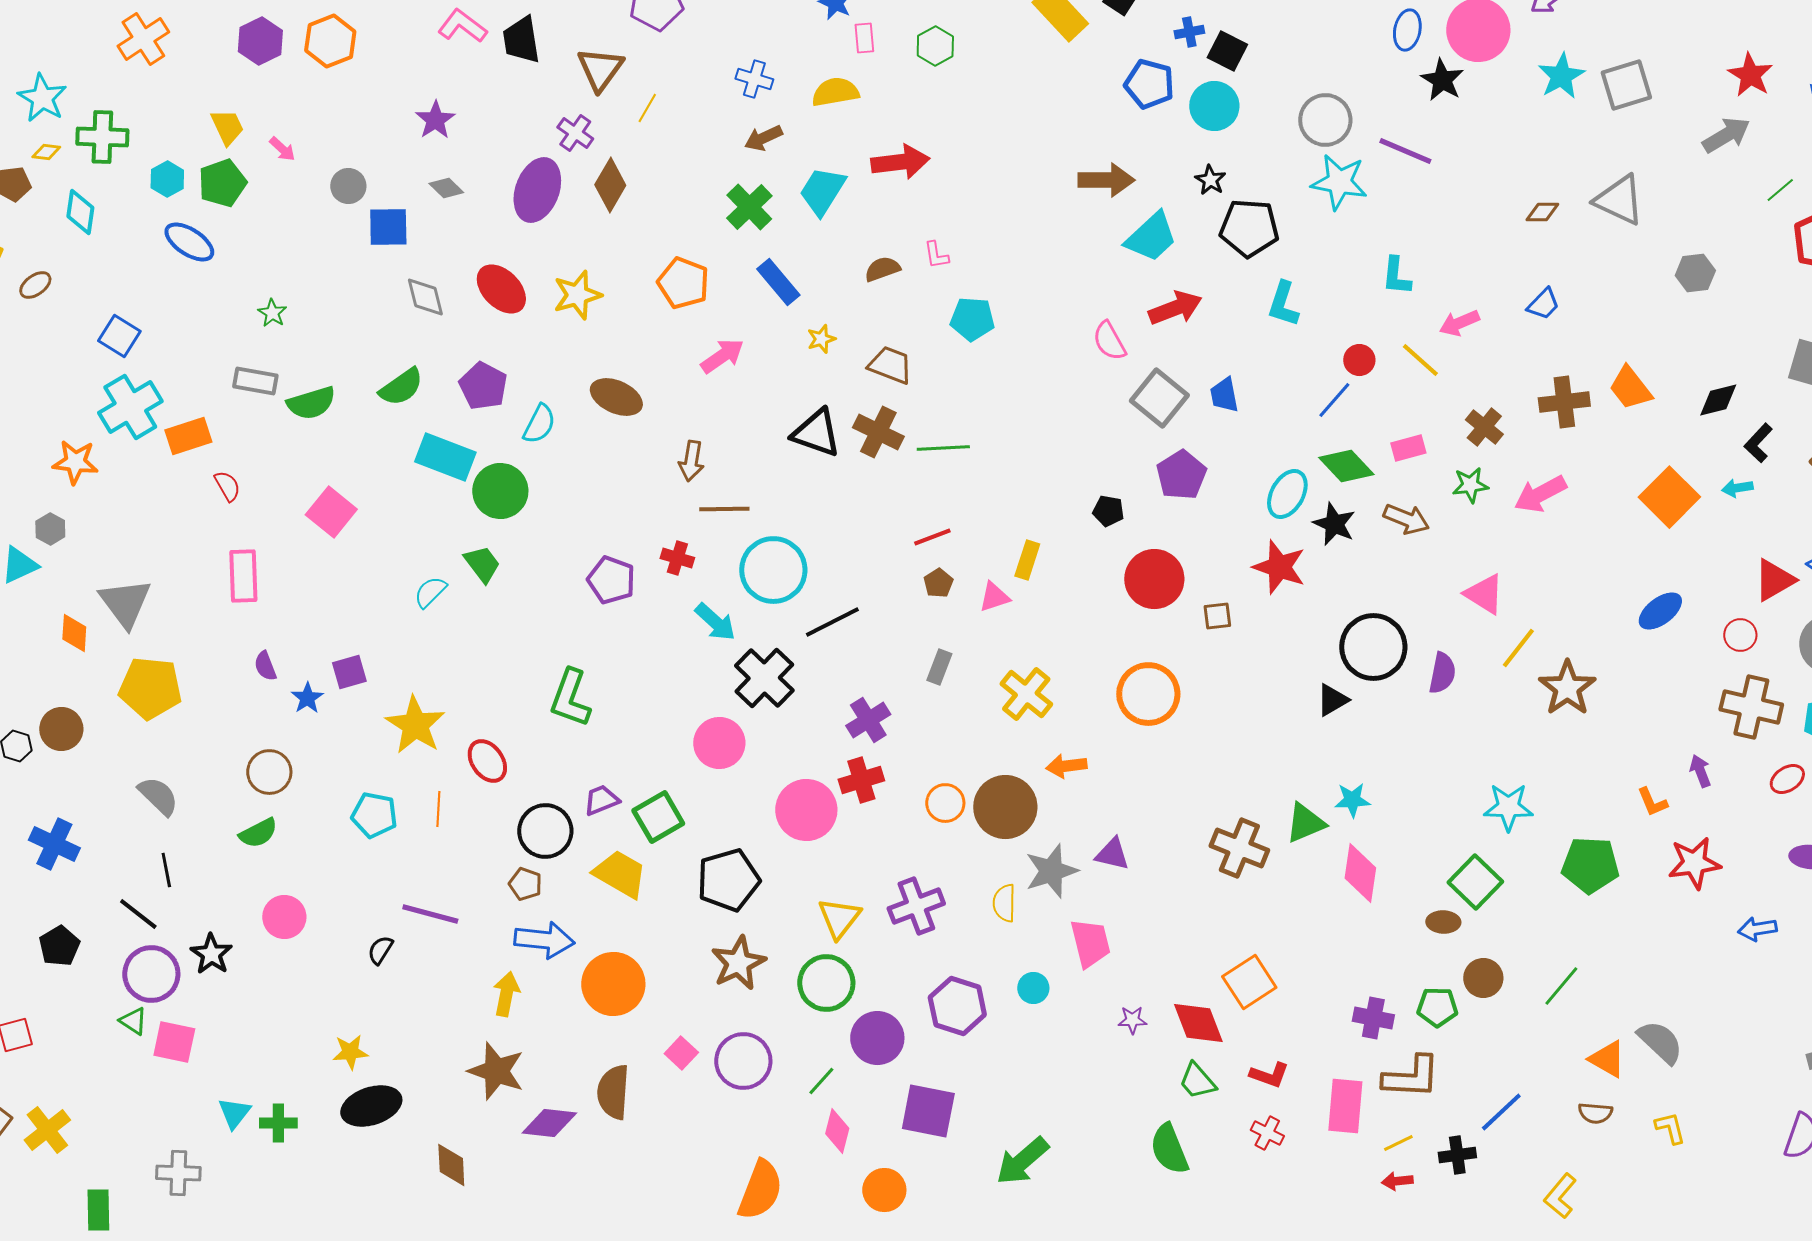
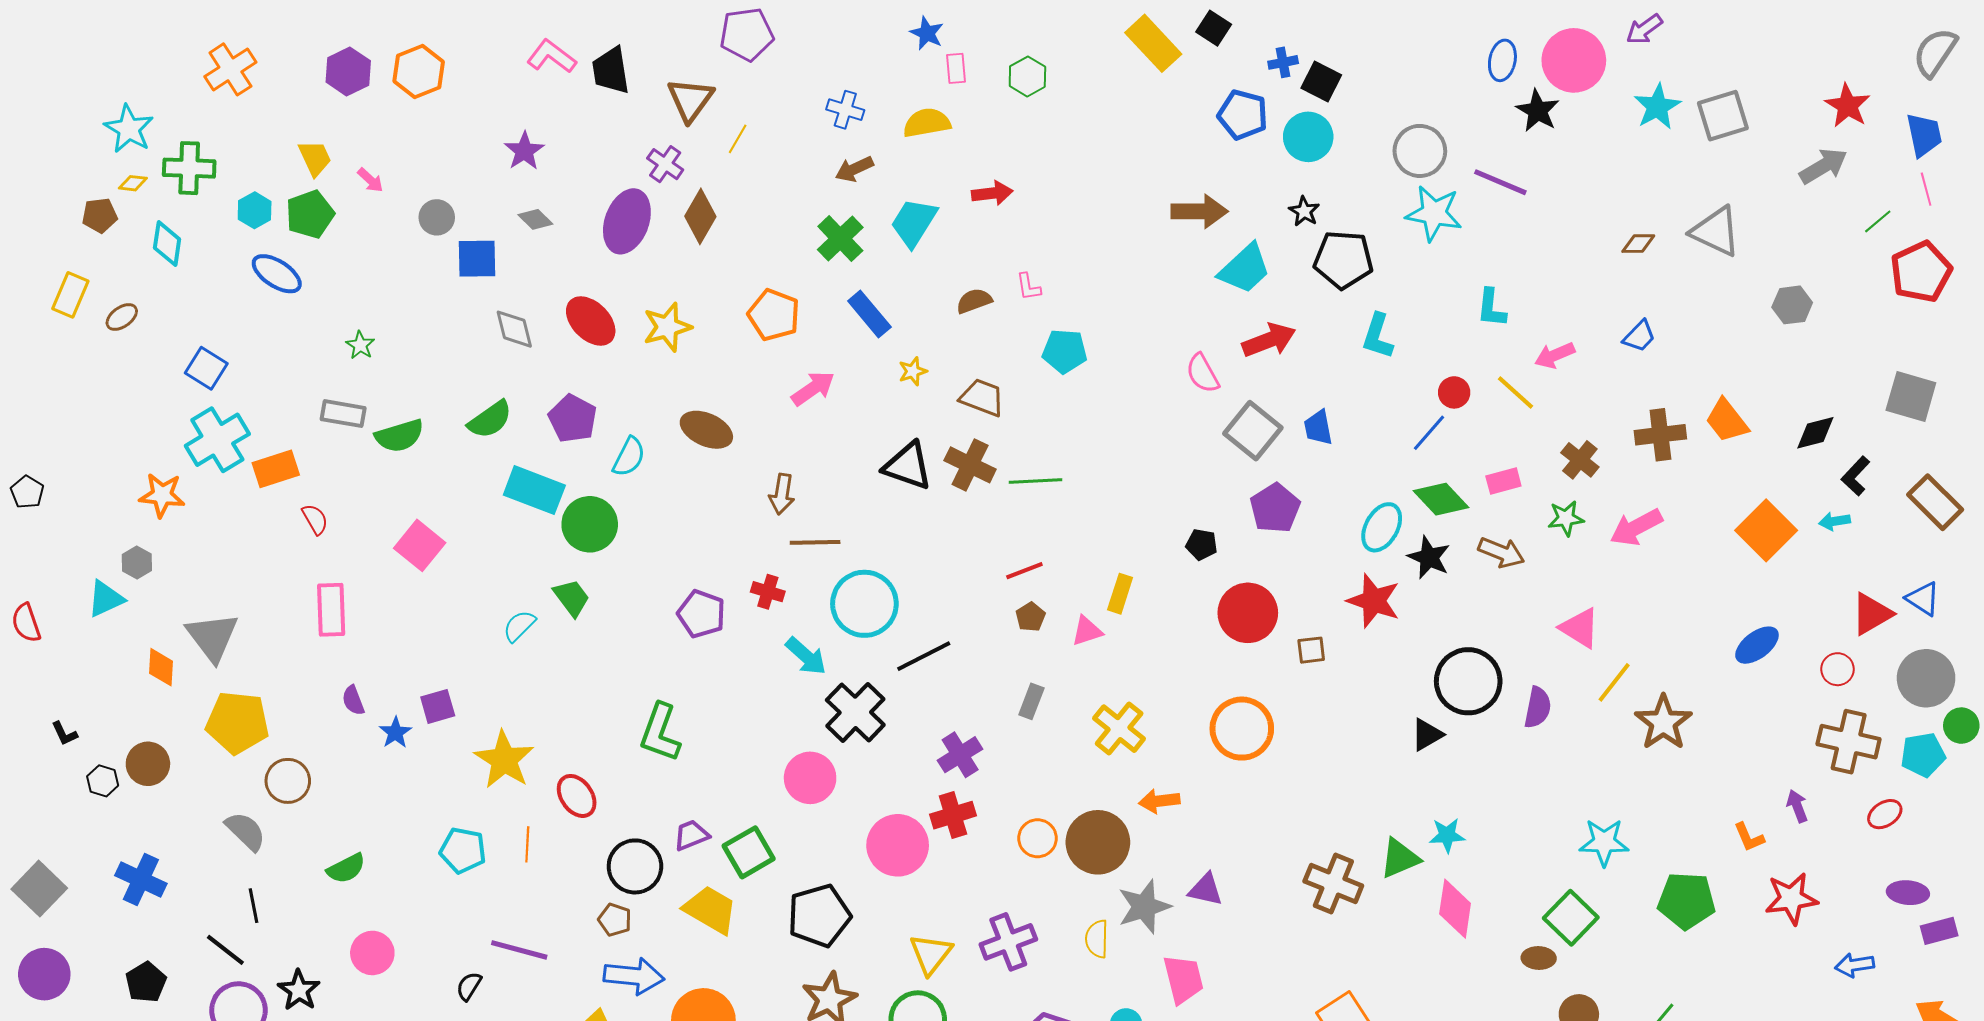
red arrow: (900, 162) -> (992, 193), size x0.7
brown circle: (269, 772) -> (288, 781), moved

